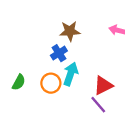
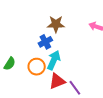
red triangle: (103, 85) -> (57, 81), moved

